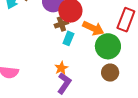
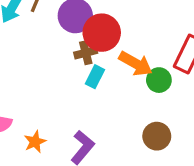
green circle: (108, 46) -> (159, 80), moved, size x0.6
orange star: (61, 68) -> (35, 142), moved

